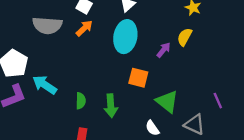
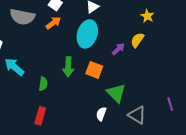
purple line: (218, 101) -> (170, 104), moved
green arrow: (111, 106) -> (68, 67), moved
white semicircle: (152, 128) -> (101, 114), turned 48

